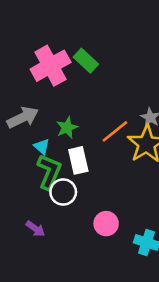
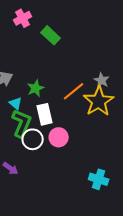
pink cross: (51, 66) -> (23, 18), moved, size x0.6
pink circle: (106, 224) -> (59, 137), moved

